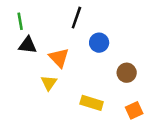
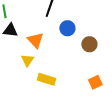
brown circle: (127, 73) -> (89, 44), moved
yellow rectangle: (92, 103) -> (46, 79), moved

